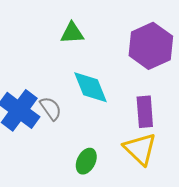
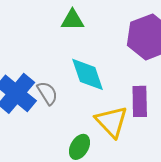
yellow triangle: (140, 149) -> (112, 122), moved

